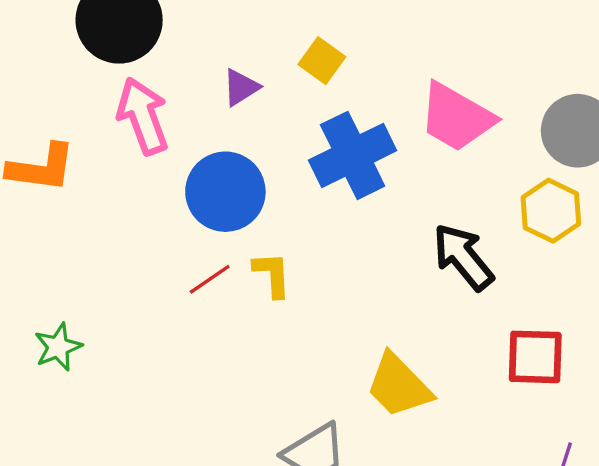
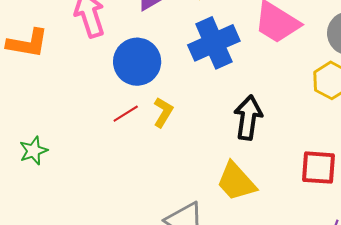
black arrow: (463, 257) -> (248, 118), moved, turned 45
yellow L-shape: (272, 274) -> (163, 112), turned 32

